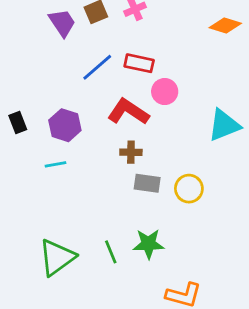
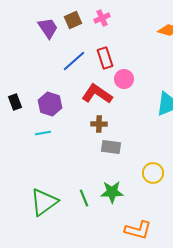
red rectangle: (139, 63) -> (105, 58), turned 60
yellow circle: (189, 189) -> (153, 173), moved

